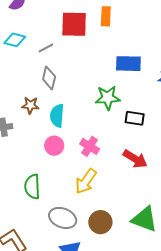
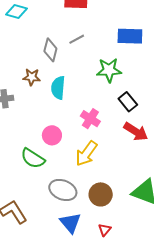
gray line: (46, 48) -> (77, 39), moved
black rectangle: (135, 118) -> (128, 102), moved, turned 42
pink circle: (54, 146) -> (52, 135), moved
green semicircle: (32, 187) -> (33, 158), turned -55

